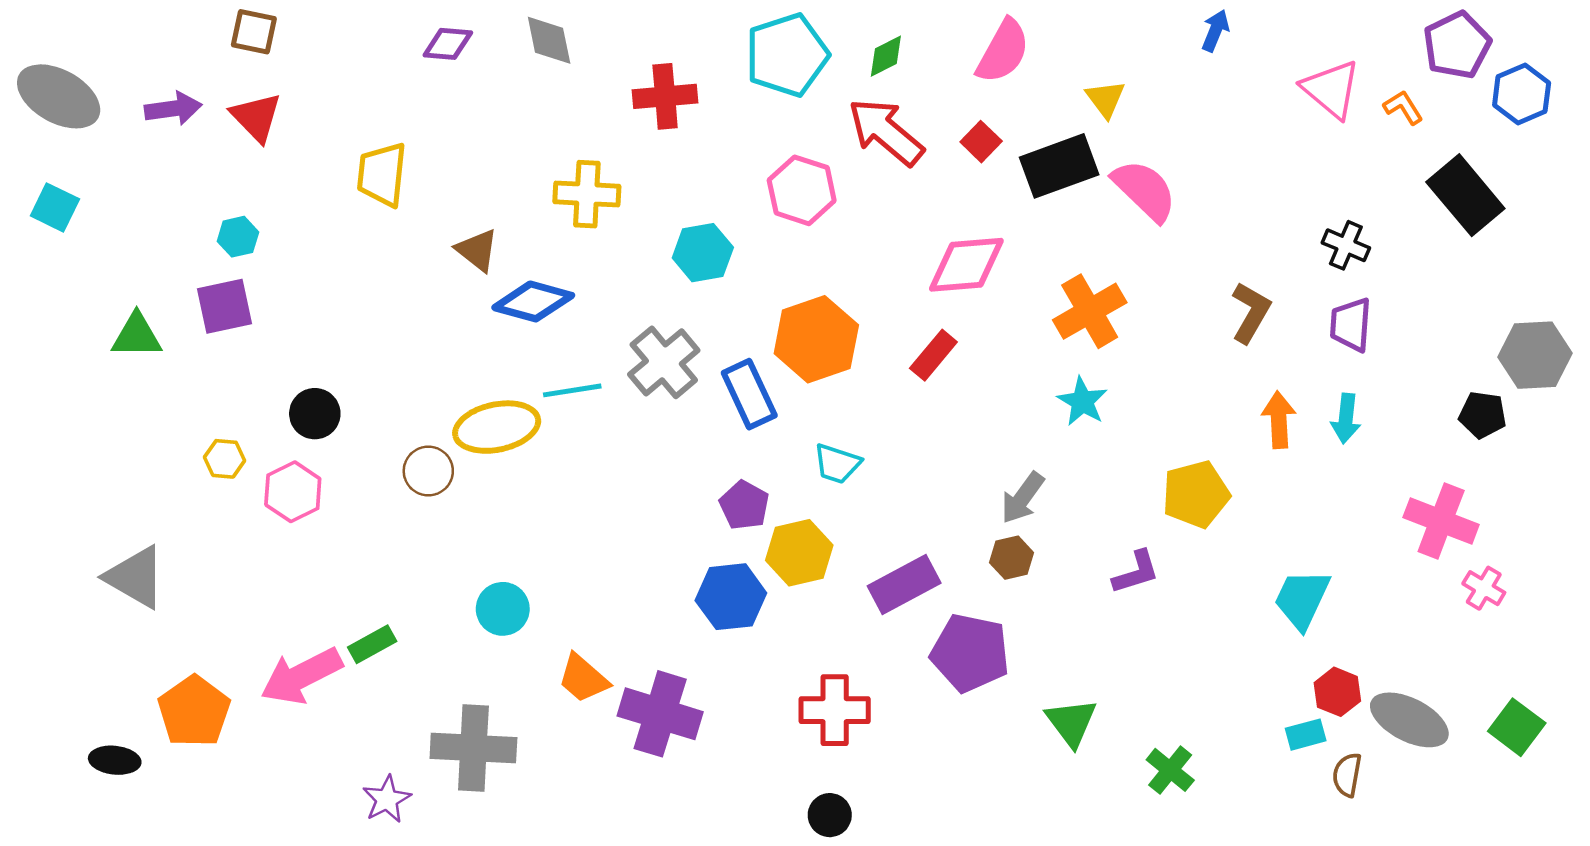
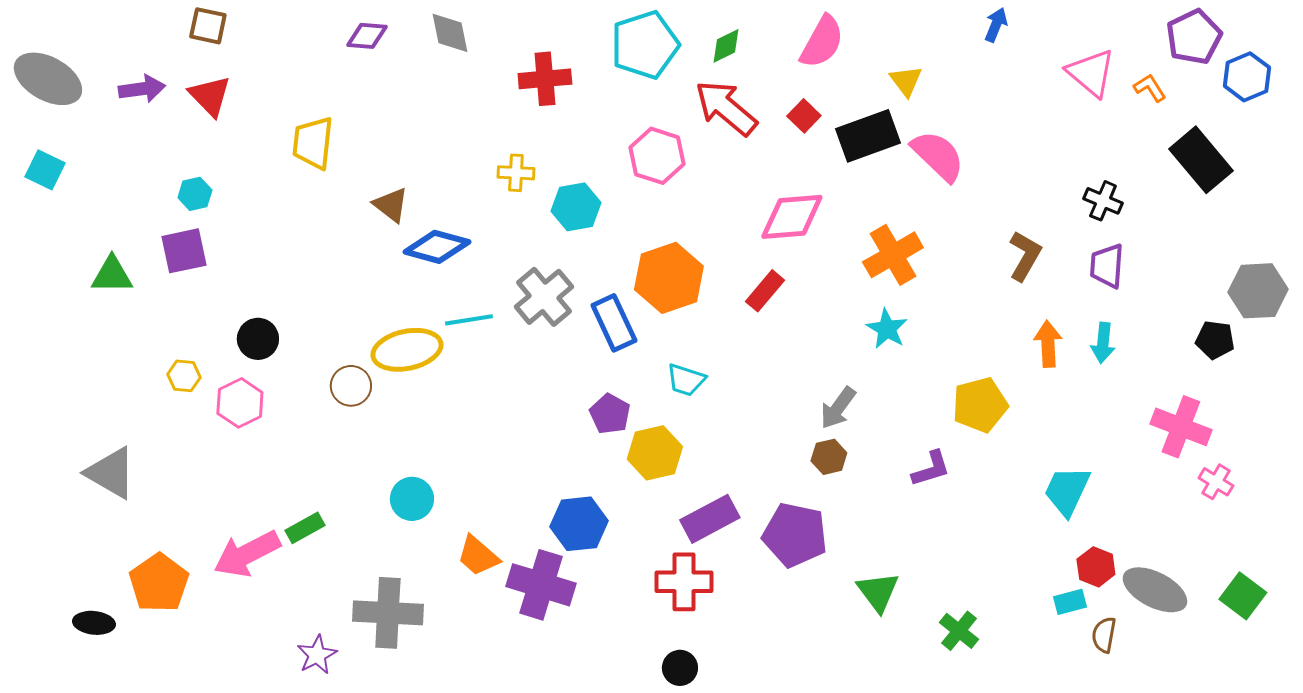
yellow cross: (587, 194) -> (516, 173), moved, size x0.7
purple rectangle: (904, 584) -> (710, 519), moved
blue hexagon: (731, 597) -> (579, 524), moved

